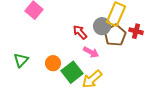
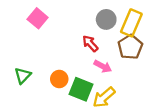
gray circle: (102, 26) -> (106, 19), moved
green square: (72, 72) -> (81, 89), turned -30

